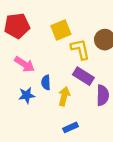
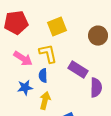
yellow L-shape: (80, 49) -> (48, 54), moved
yellow arrow: (64, 96) -> (45, 101), moved

